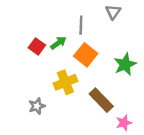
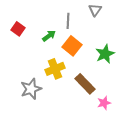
red square: (37, 46) -> (18, 29), moved
gray star: (37, 106) -> (31, 89), size x1.5

